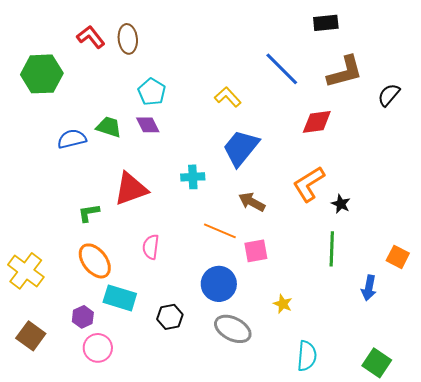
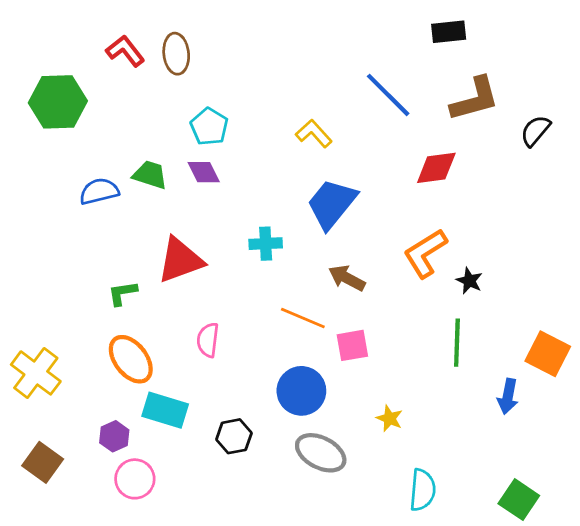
orange square: (398, 257) -> (548, 354), size x1.4

